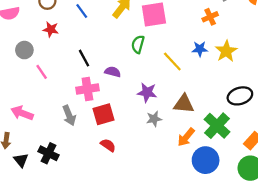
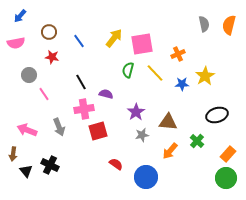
orange cross: (210, 17) -> (178, 54), moved
blue star: (200, 49) -> (182, 84), moved
yellow line: (172, 61) -> (155, 73), moved
purple star: (147, 92) -> (136, 112), turned 30
gray arrow: (69, 115) -> (59, 127), moved
green cross: (217, 126) -> (197, 141), size x0.6
red semicircle: (108, 145) -> (116, 164), moved
blue circle: (206, 160) -> (146, 177), moved

